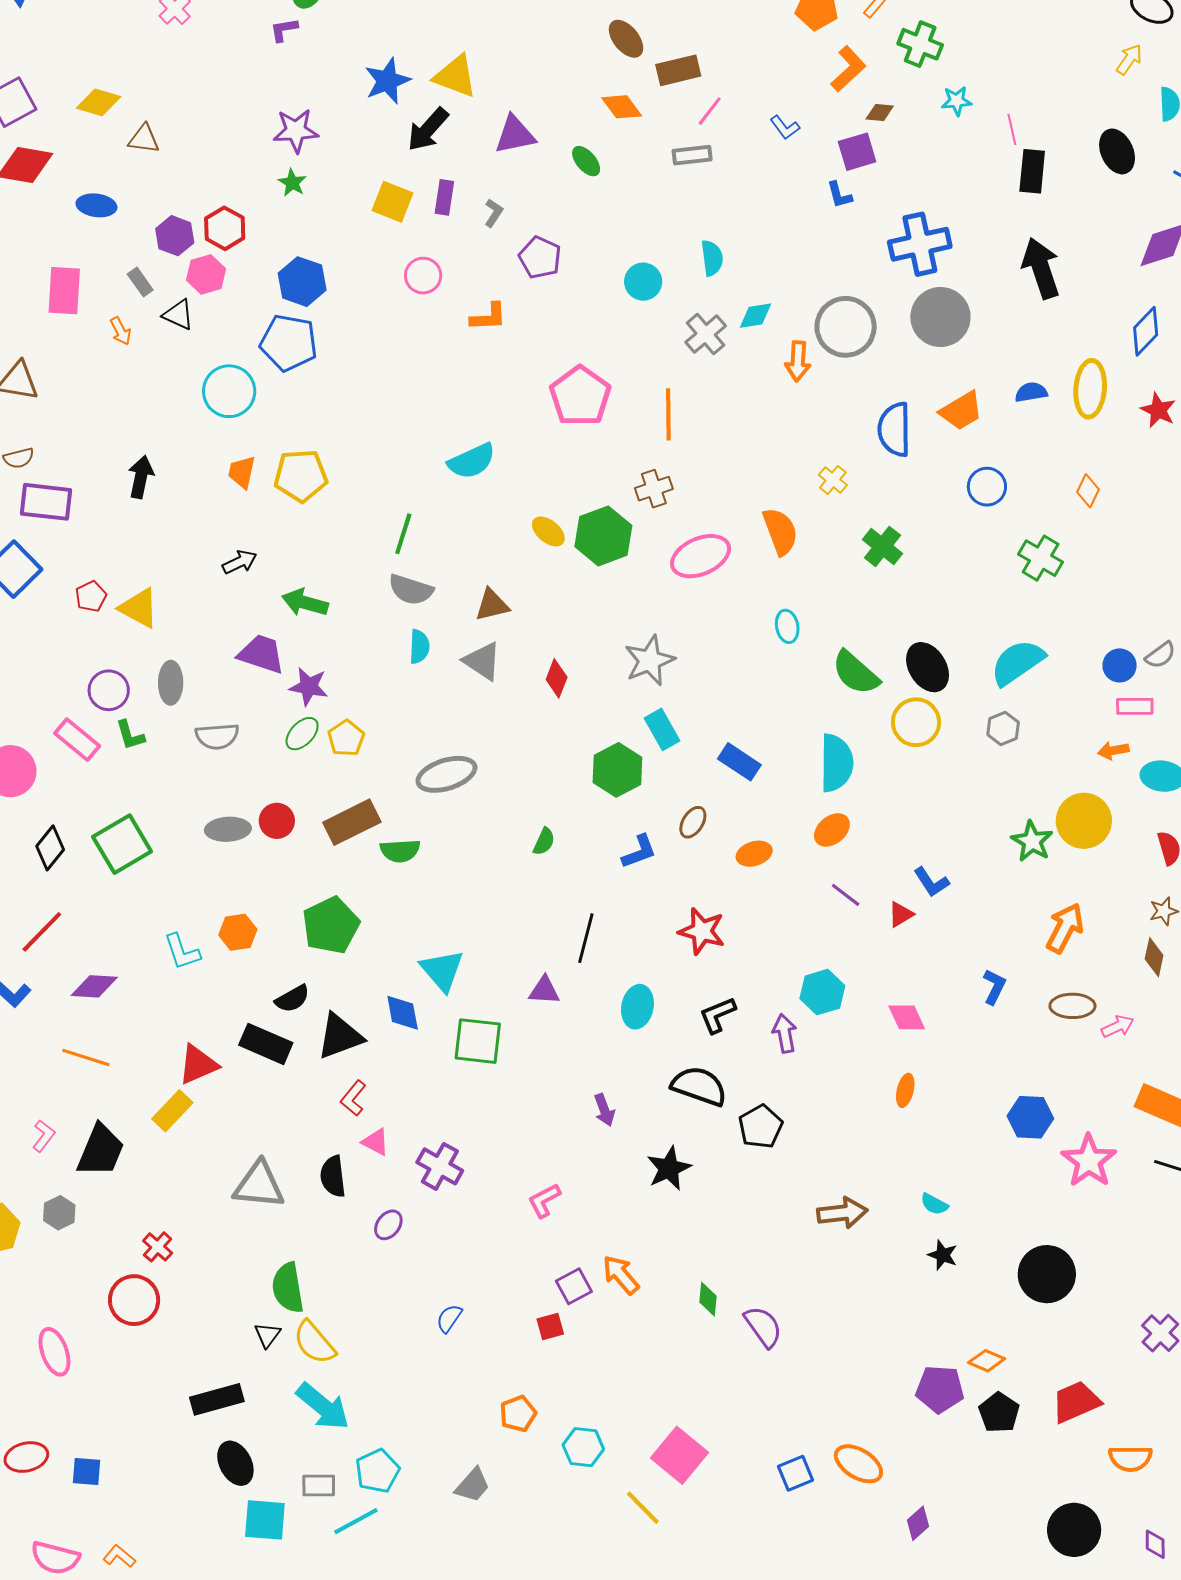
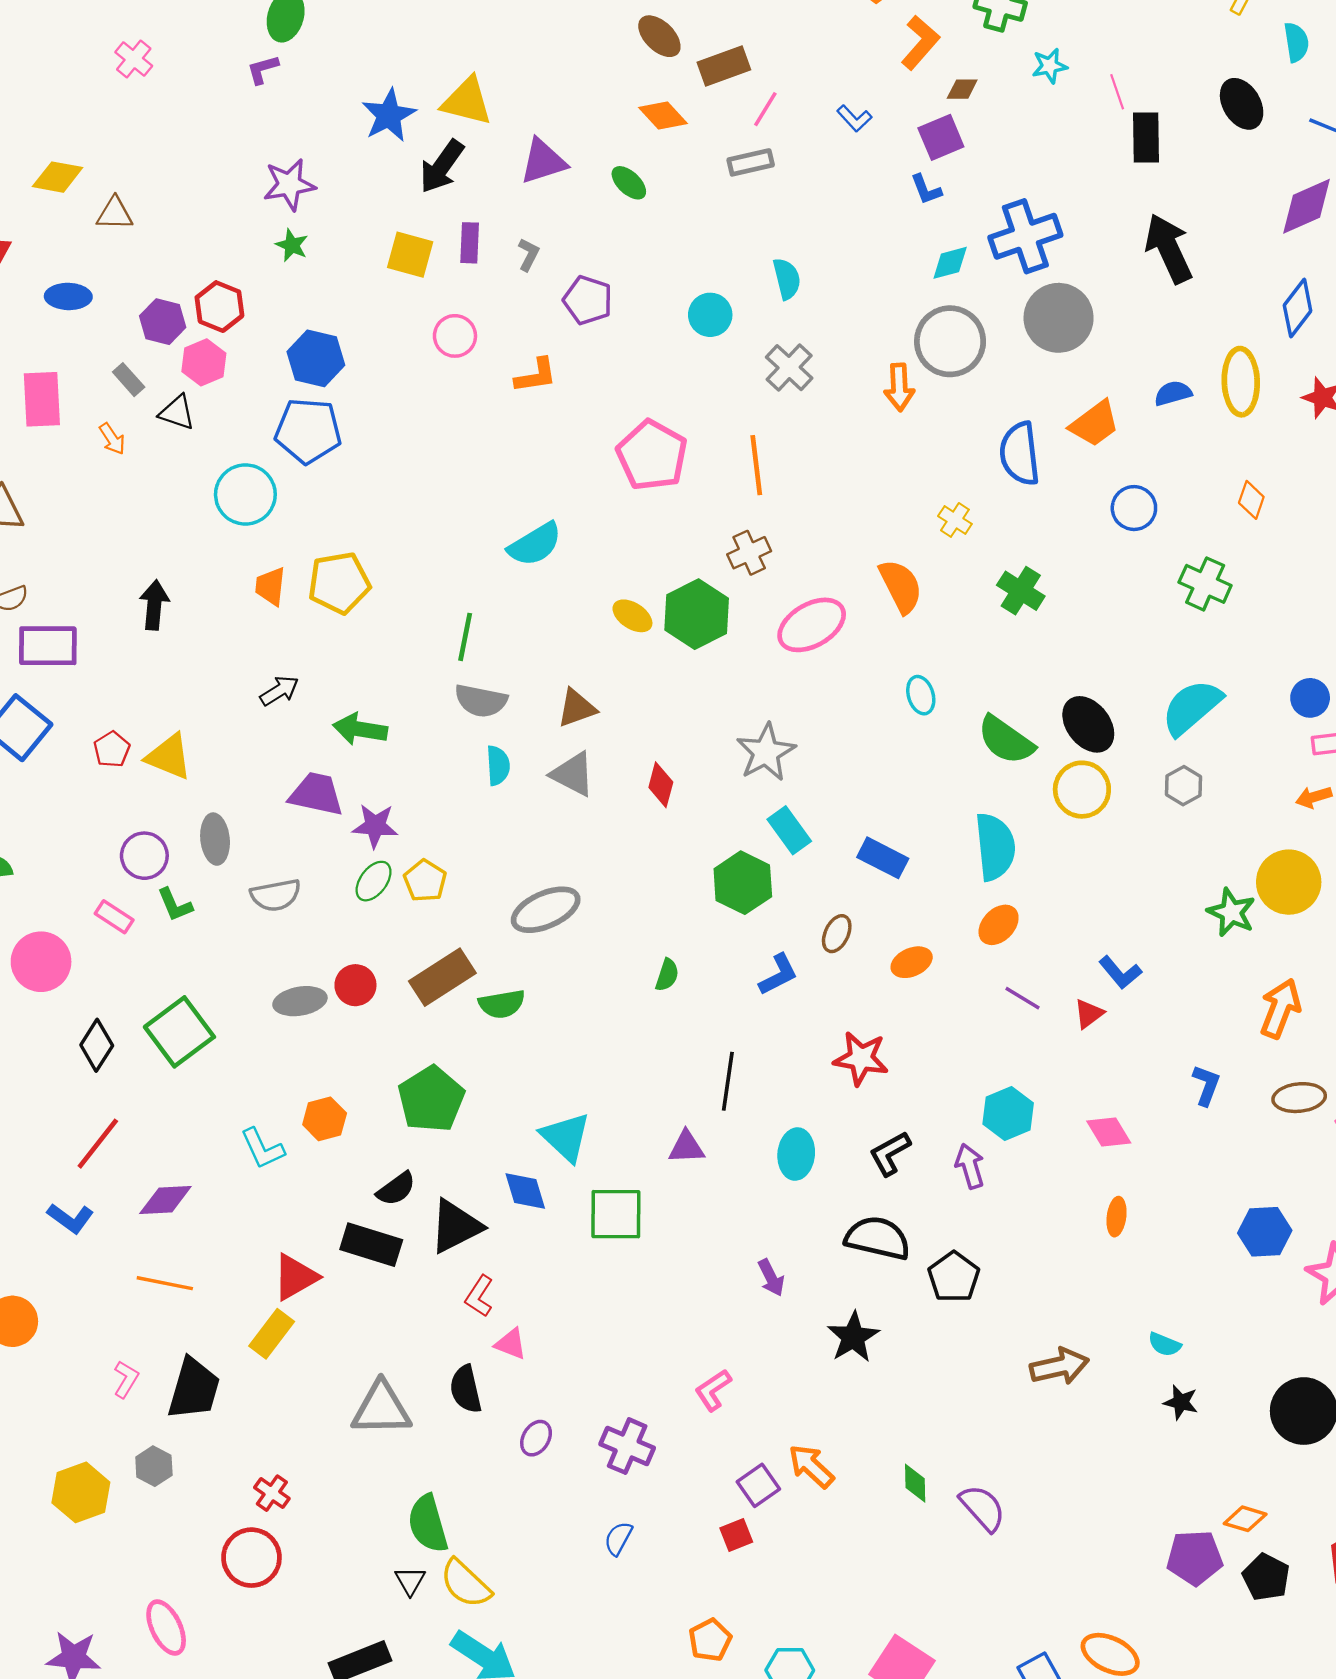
cyan diamond: (755, 316) -> (950, 263), moved
pink rectangle: (77, 740) -> (114, 917), size x0.7
purple cross: (440, 1166) -> (627, 1446), moved

